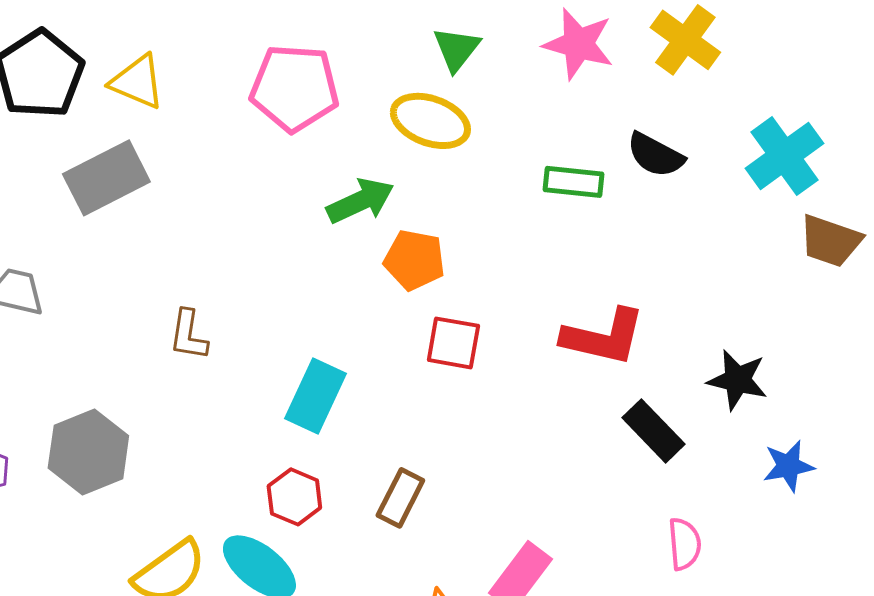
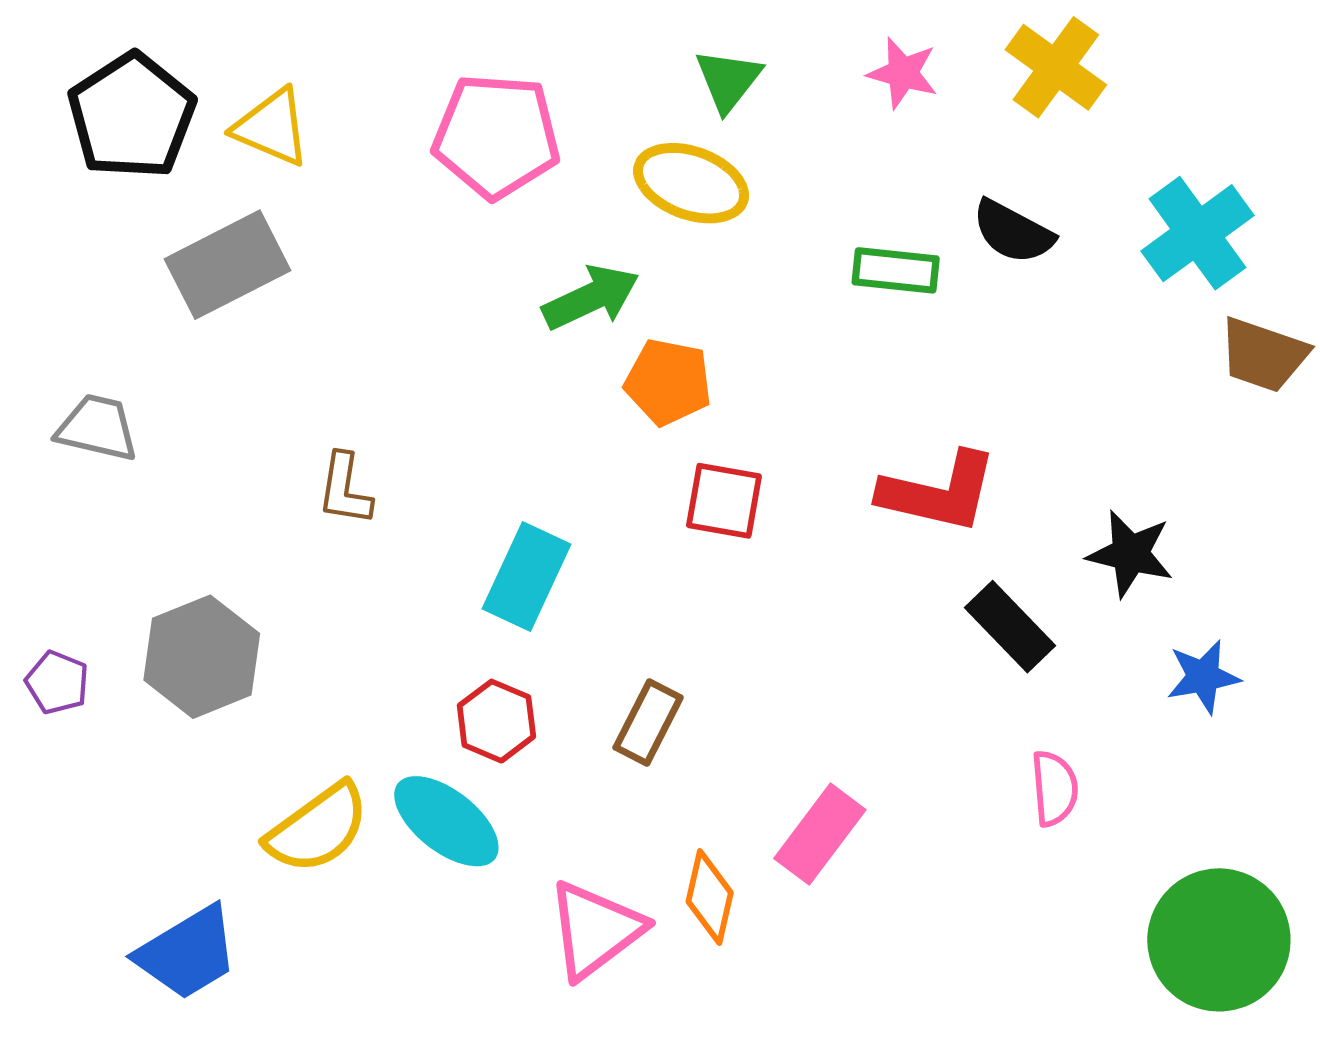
pink star: (578, 44) -> (903, 73), size x0.7

